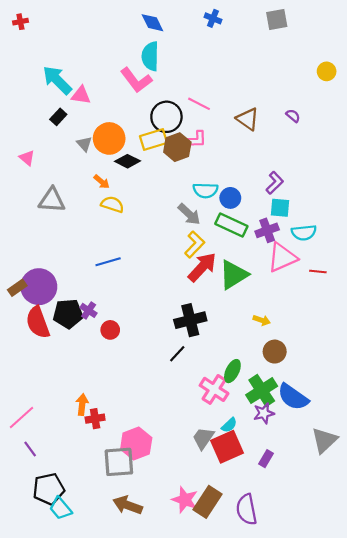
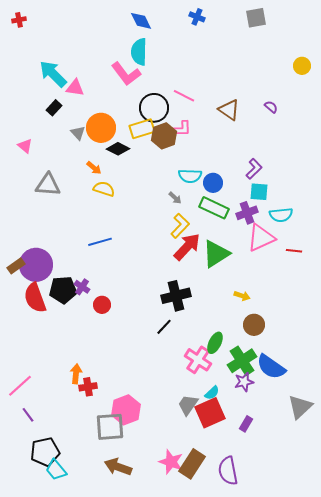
gray arrow: (189, 214) -> (175, 198), size x0.6

